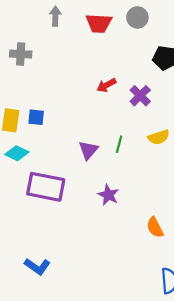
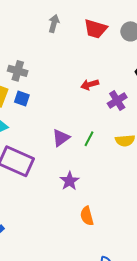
gray arrow: (55, 16) -> (54, 23), moved
gray cross: (21, 54) -> (18, 71), moved
orange semicircle: (155, 227) -> (87, 216), moved

